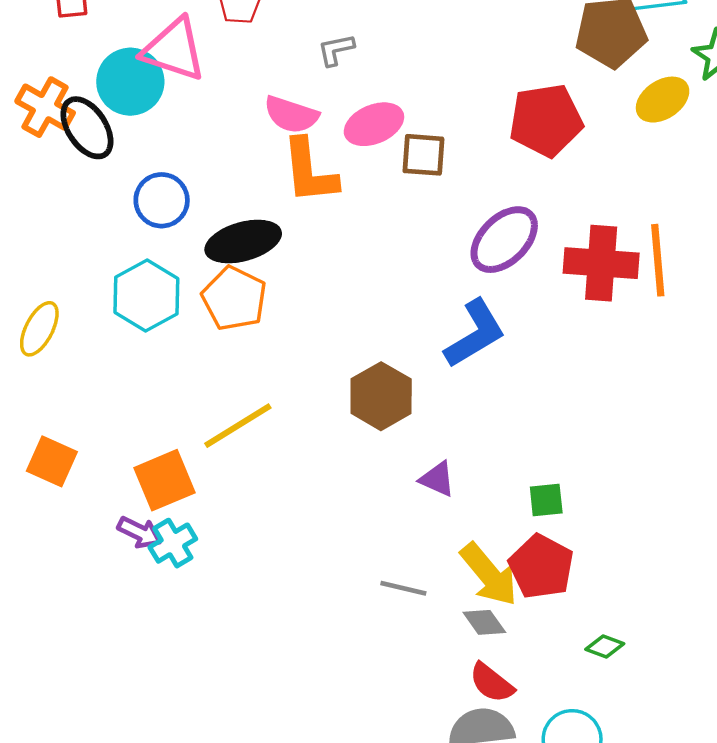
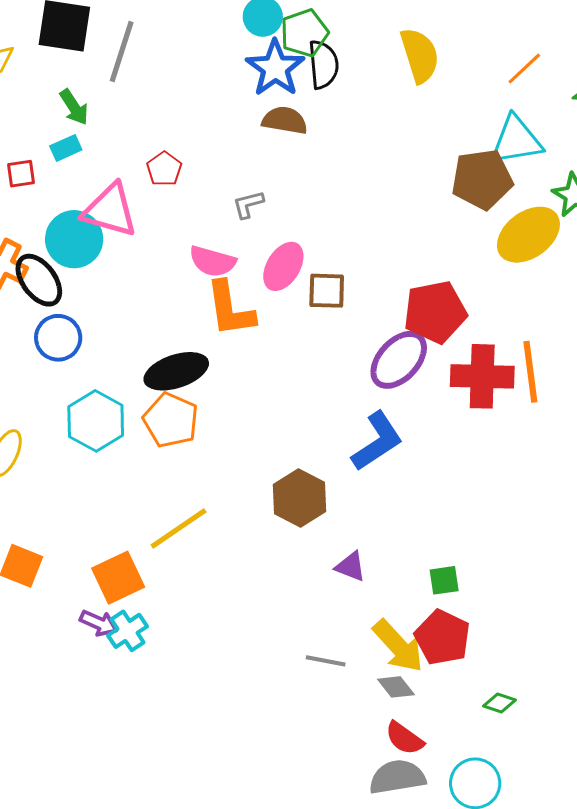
yellow ellipse: (663, 100) -> (528, 235), size x1.4
red pentagon: (546, 120) -> (435, 312), moved
pink ellipse: (374, 124) -> (283, 266), turned -33
blue circle: (162, 200) -> (58, 338), moved

